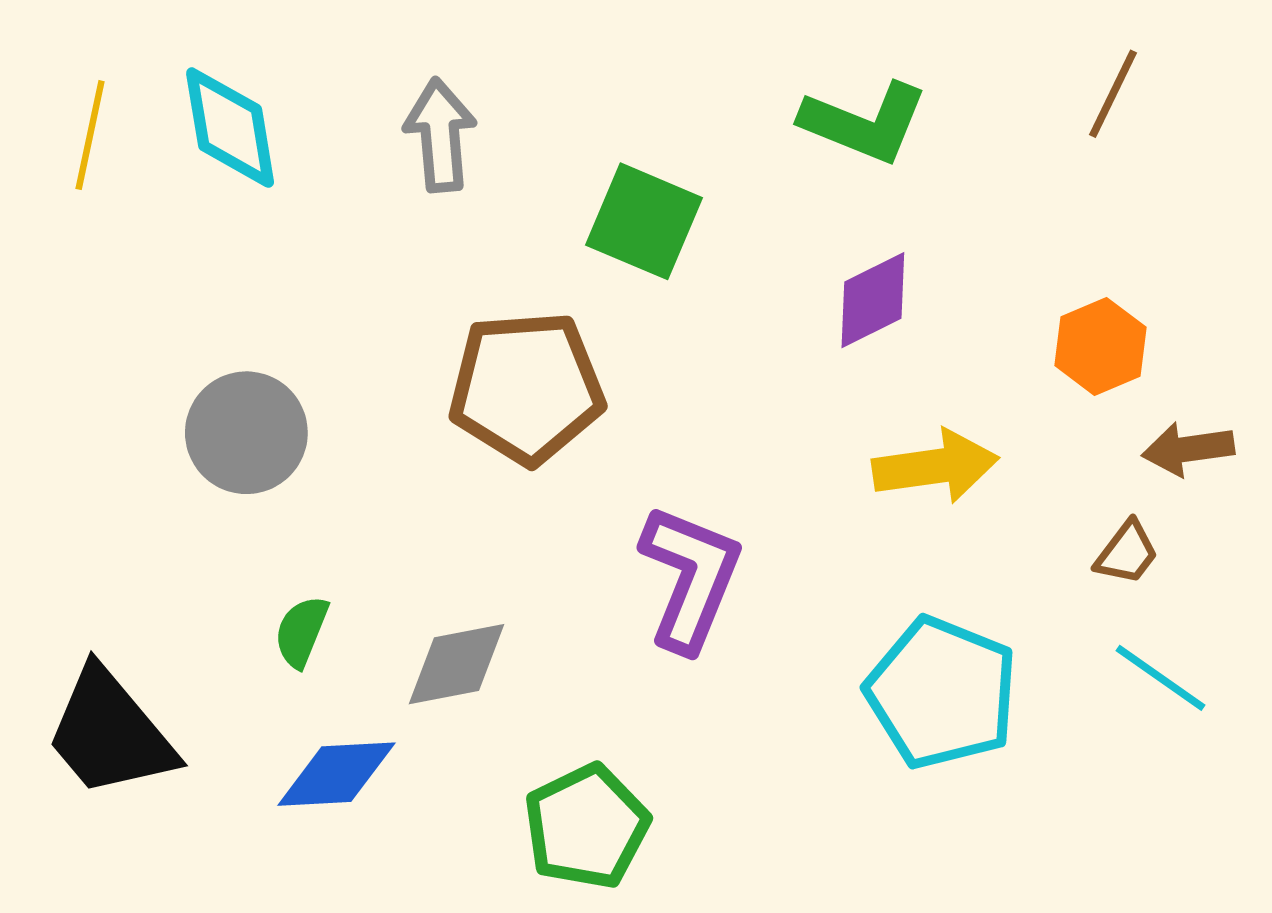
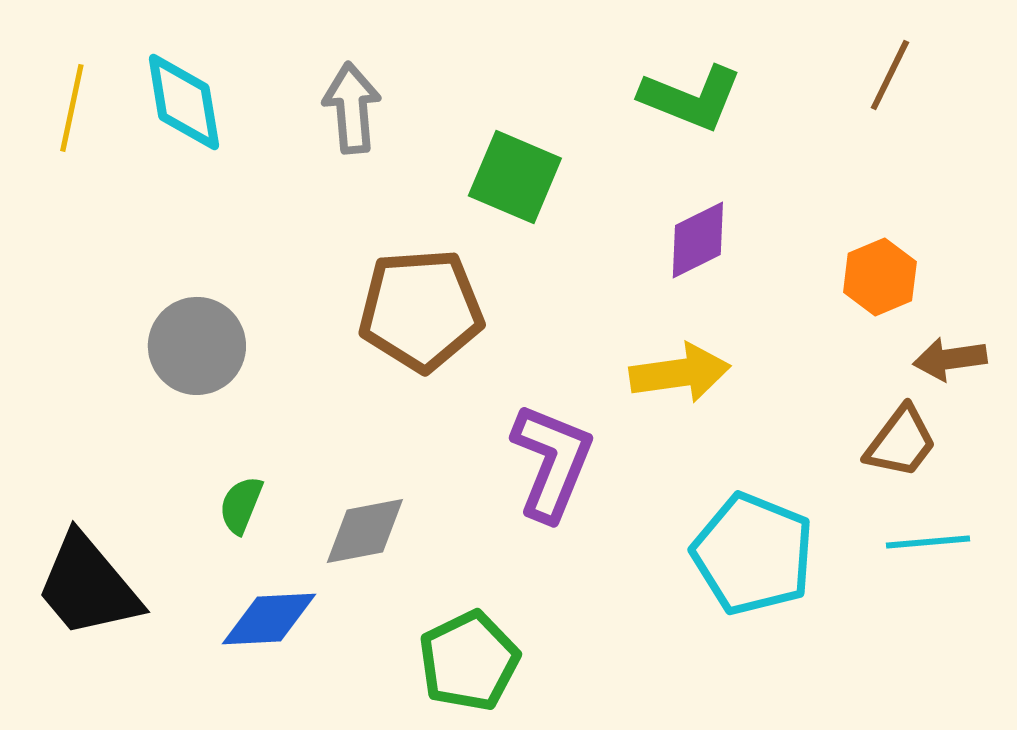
yellow arrow: (935, 466) -> (680, 373), moved
brown trapezoid: (1127, 553) -> (901, 442), size x1.4
cyan line: (1161, 678) -> (928, 542), turned -40

